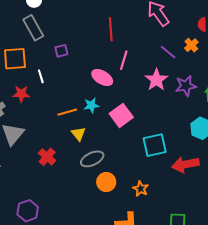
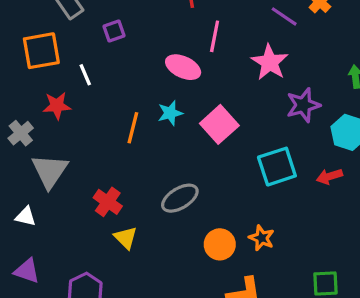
purple star: (186, 86) -> (303, 105), moved
orange line: (67, 112) -> (133, 128), turned -54
yellow triangle: (78, 134) -> (126, 238), moved
red arrow: (185, 164) -> (329, 176), moved, size x0.6
orange circle: (106, 182) -> (220, 244), moved

